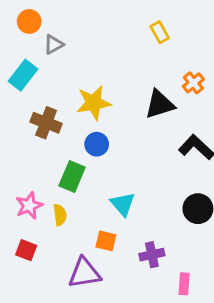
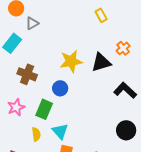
yellow star: (94, 103) -> (71, 61), moved
cyan triangle: (123, 204) -> (60, 131), moved
pink star: (29, 206) -> (16, 107), moved

